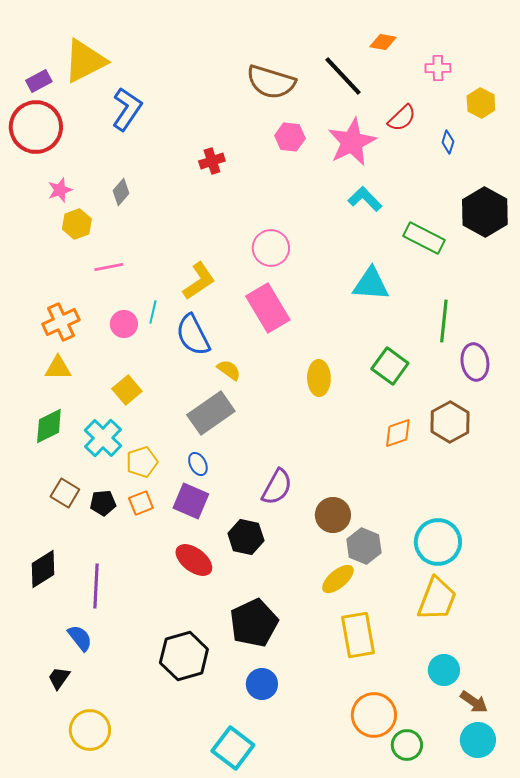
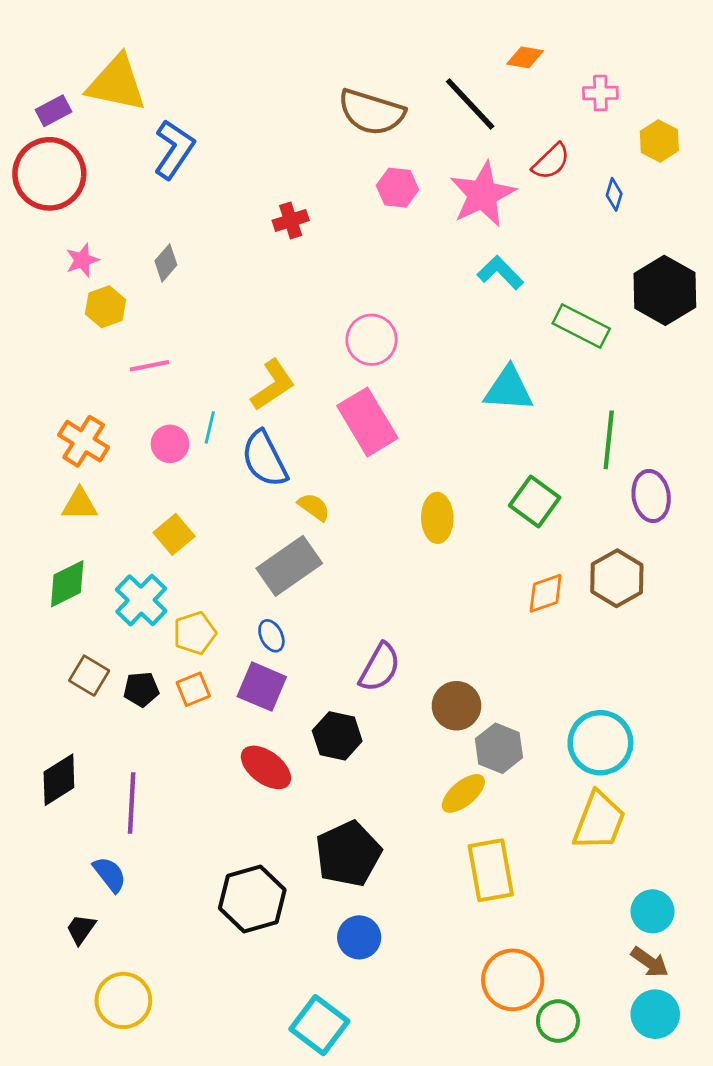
yellow triangle: (85, 61) -> (117, 83), turned 39
orange cross: (61, 322) -> (84, 441), turned -33
cyan circle: (444, 670) -> (652, 911), moved

